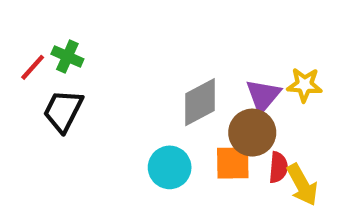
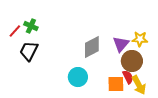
brown circle: (252, 133) -> (132, 61), moved
orange square: (233, 163) -> (116, 84), moved
red semicircle: (278, 167) -> (128, 77), turned -32

